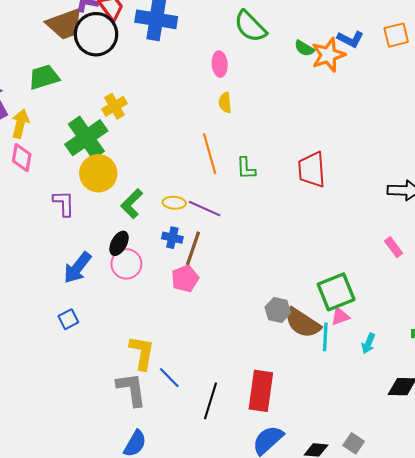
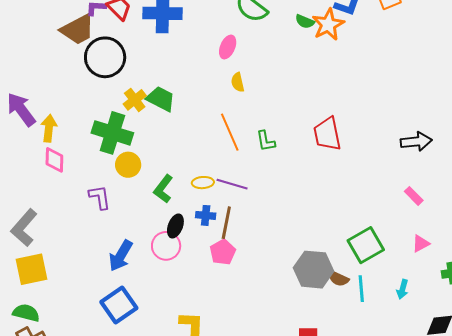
black circle: (96, 34) -> (105, 57), moved
pink ellipse: (220, 64) -> (228, 47), turned 35
green trapezoid: (44, 77) -> (161, 99), moved, turned 52
green cross: (86, 138) -> (112, 133), turned -30
yellow circle: (98, 173) -> (128, 165), size x0.7
black ellipse: (119, 243) -> (175, 226), moved
gray hexagon: (278, 310) -> (314, 270), size x1.6
pink triangle: (340, 316) -> (421, 244), moved
blue square: (68, 319) -> (119, 305), size x1.8
brown semicircle: (303, 323) -> (338, 279), size x0.6

